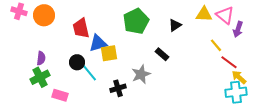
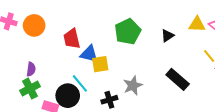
blue triangle: (98, 43) -> (89, 54), turned 30
black rectangle: (162, 54) -> (178, 79), moved, size x1.6
black circle: (77, 62) -> (68, 96), moved, size x1.5

